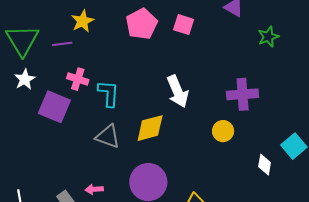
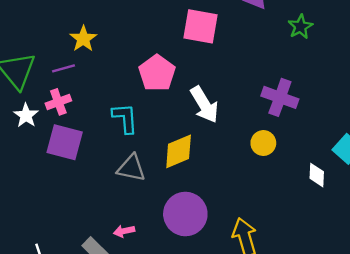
pink pentagon: (142, 24) -> (157, 73), moved
pink square: (184, 25) -> (200, 26), size x1.5
pink cross: (78, 79) -> (58, 102), moved, turned -30
purple cross: (243, 94) -> (280, 97), turned 32

